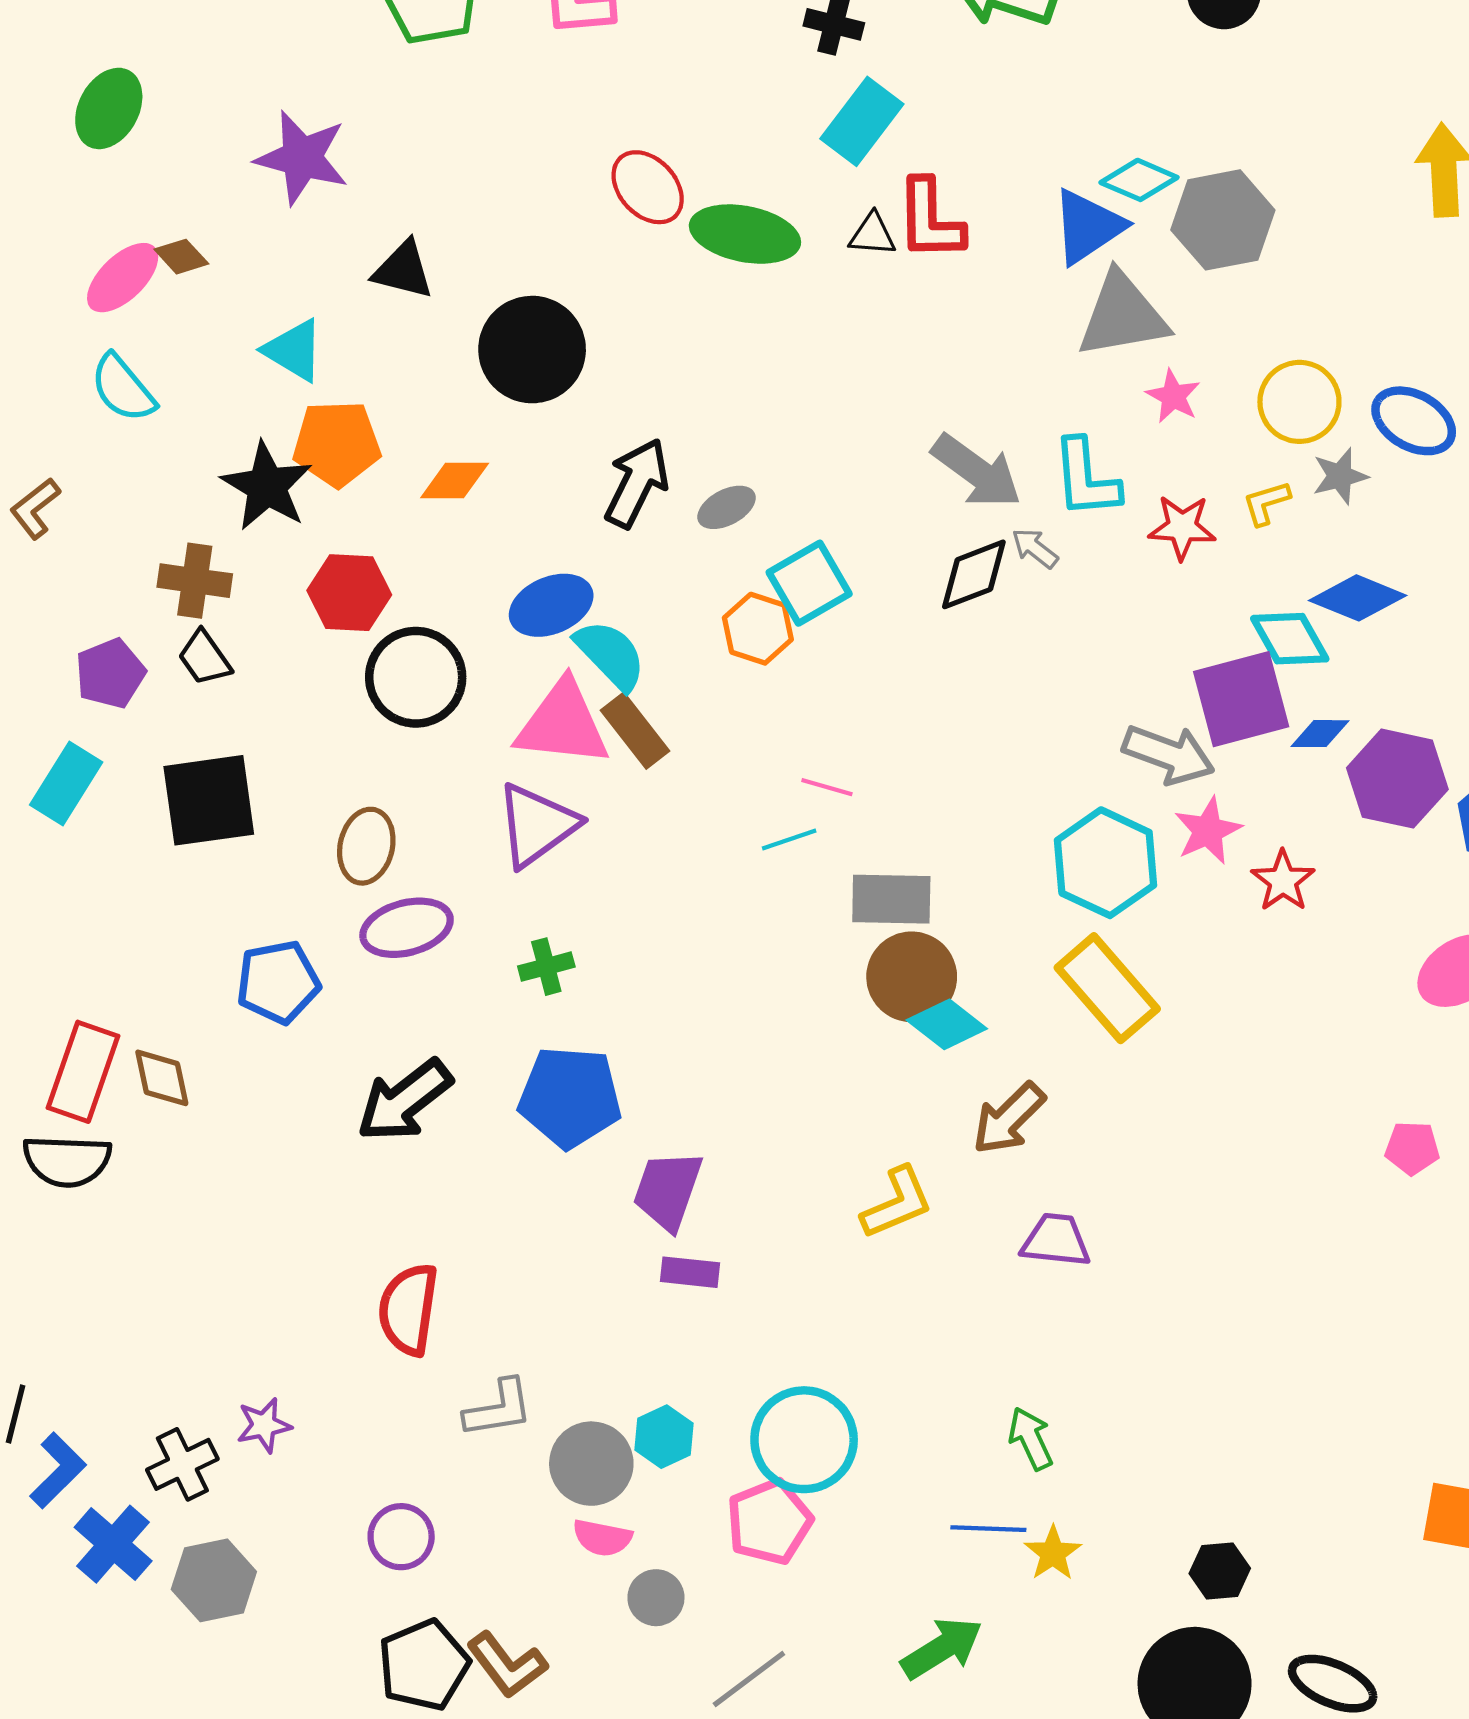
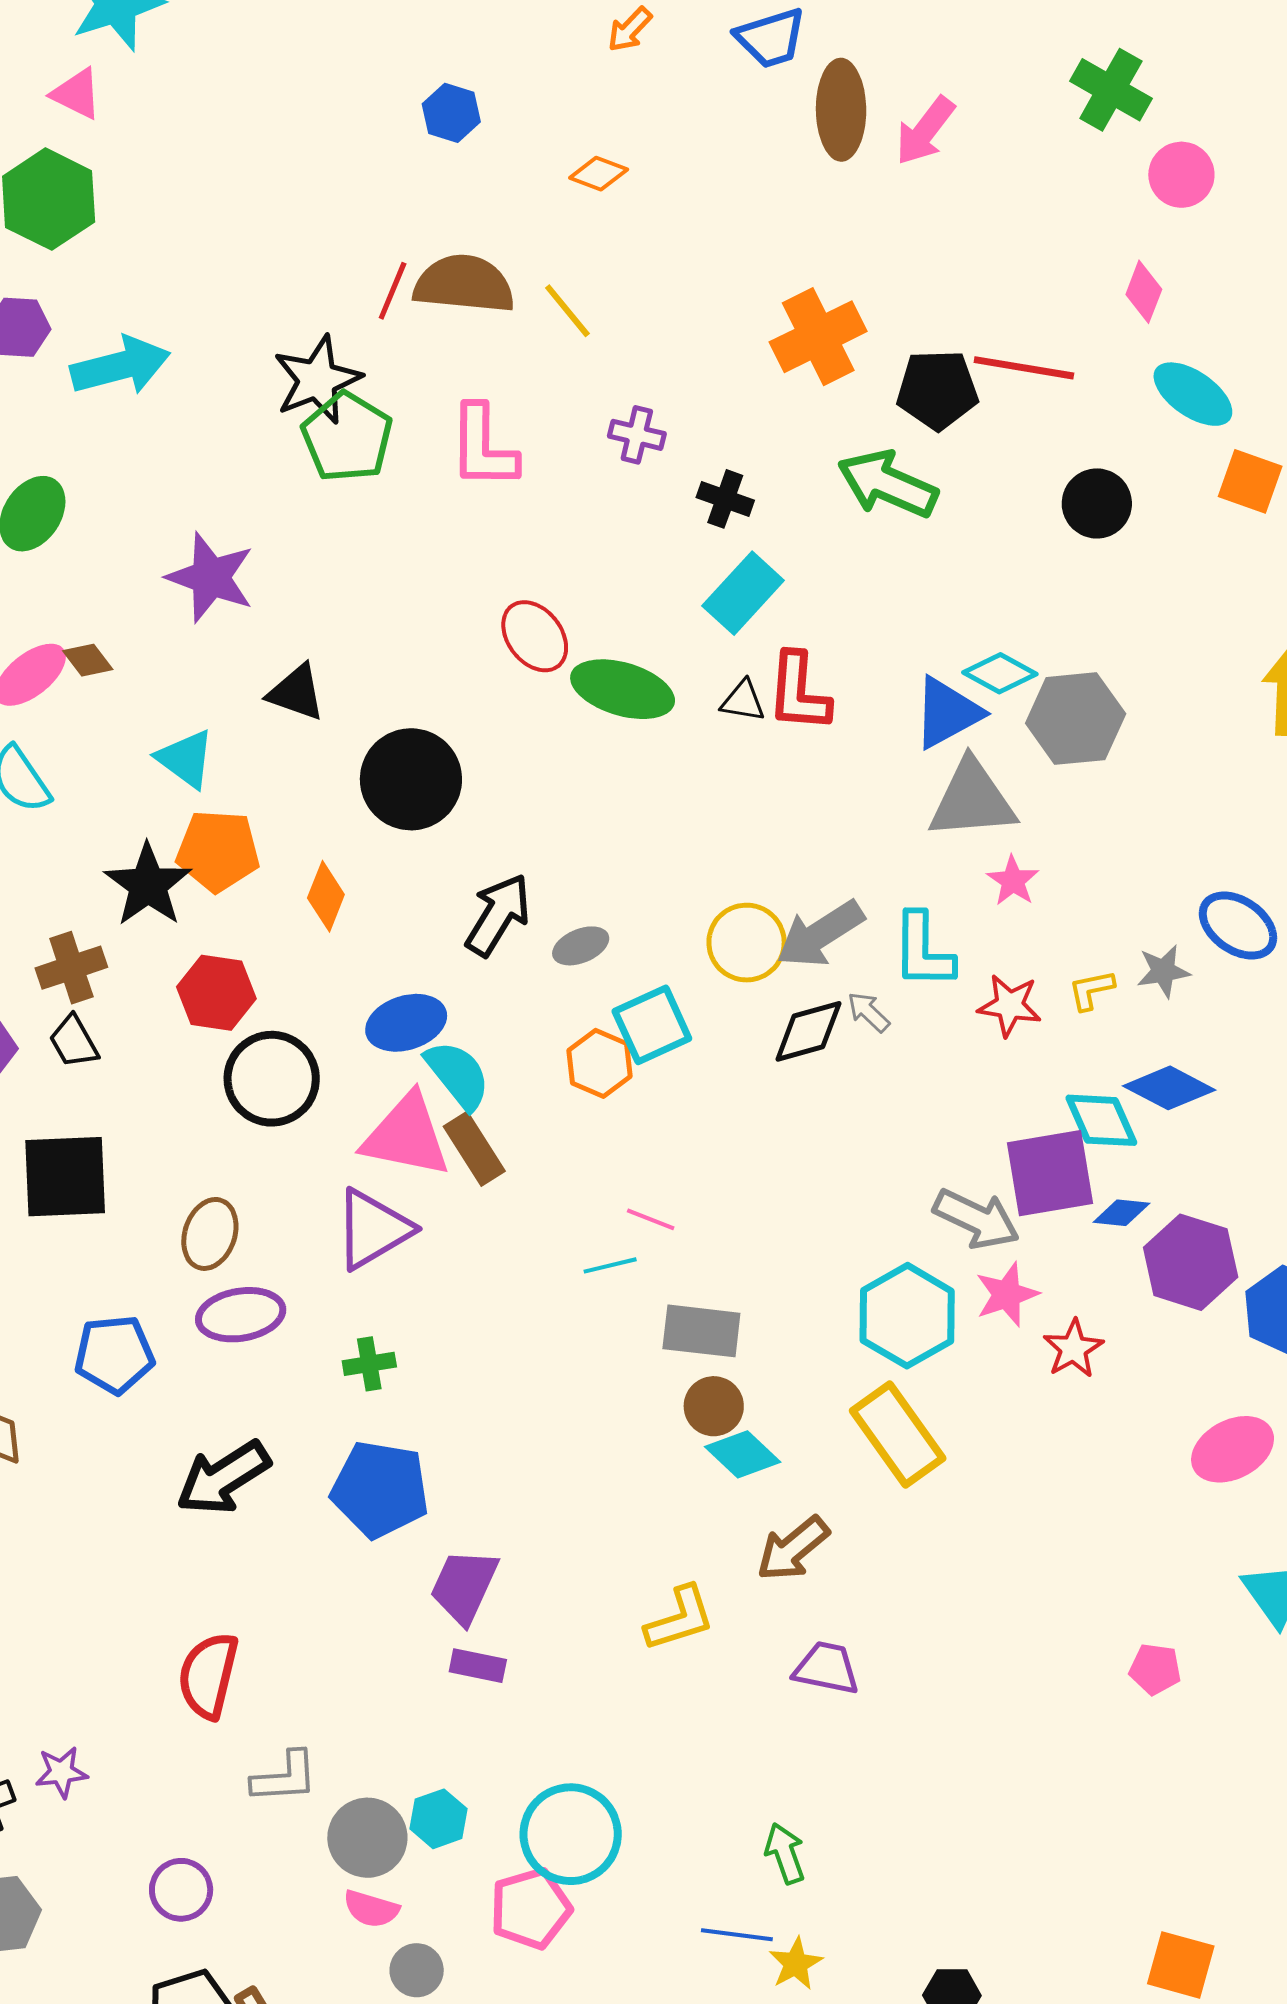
yellow circle: (1299, 402) -> (747, 943), moved
gray arrow: (977, 471) -> (820, 934), turned 106
orange diamond: (455, 481) -> (326, 896), turned -74
brown cross: (195, 581) -> (71, 968), turned -32
brown circle: (912, 977) -> (714, 1406), size x0.7
pink pentagon: (1412, 1148) -> (1155, 1669), moved

